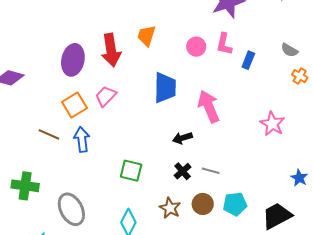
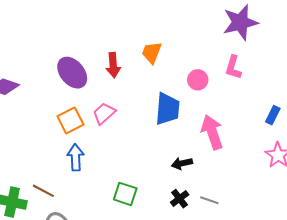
pink circle: (196, 47) -> (198, 80), moved
red arrow: (111, 50) -> (113, 65), size x0.7
purple ellipse: (73, 60) -> (72, 73), turned -56
blue rectangle: (248, 60) -> (273, 115), moved
brown line: (49, 134) -> (43, 191), moved

